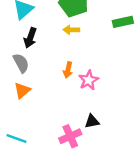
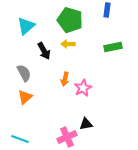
green rectangle: (123, 22) -> (113, 47), moved
black arrow: (30, 38) -> (44, 51), moved, turned -48

